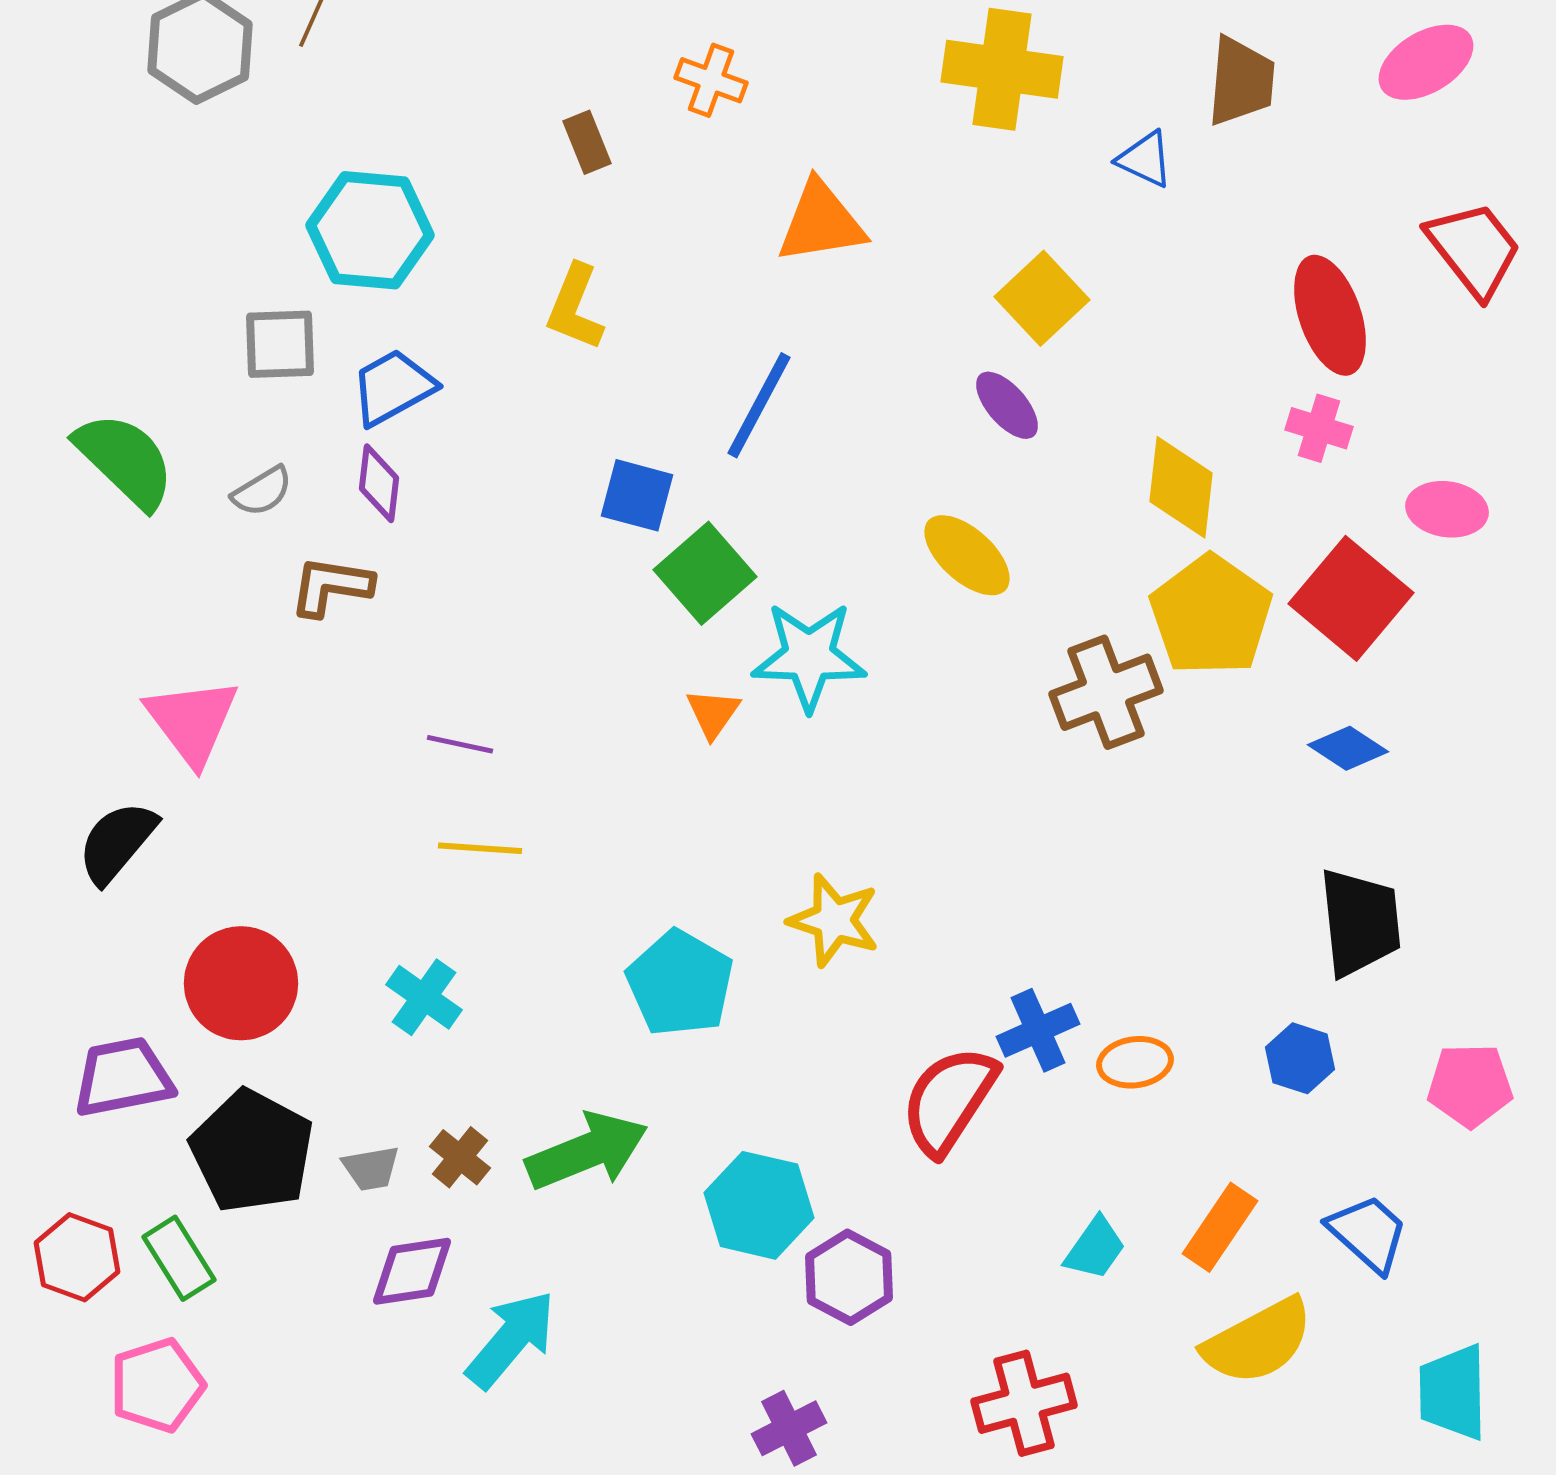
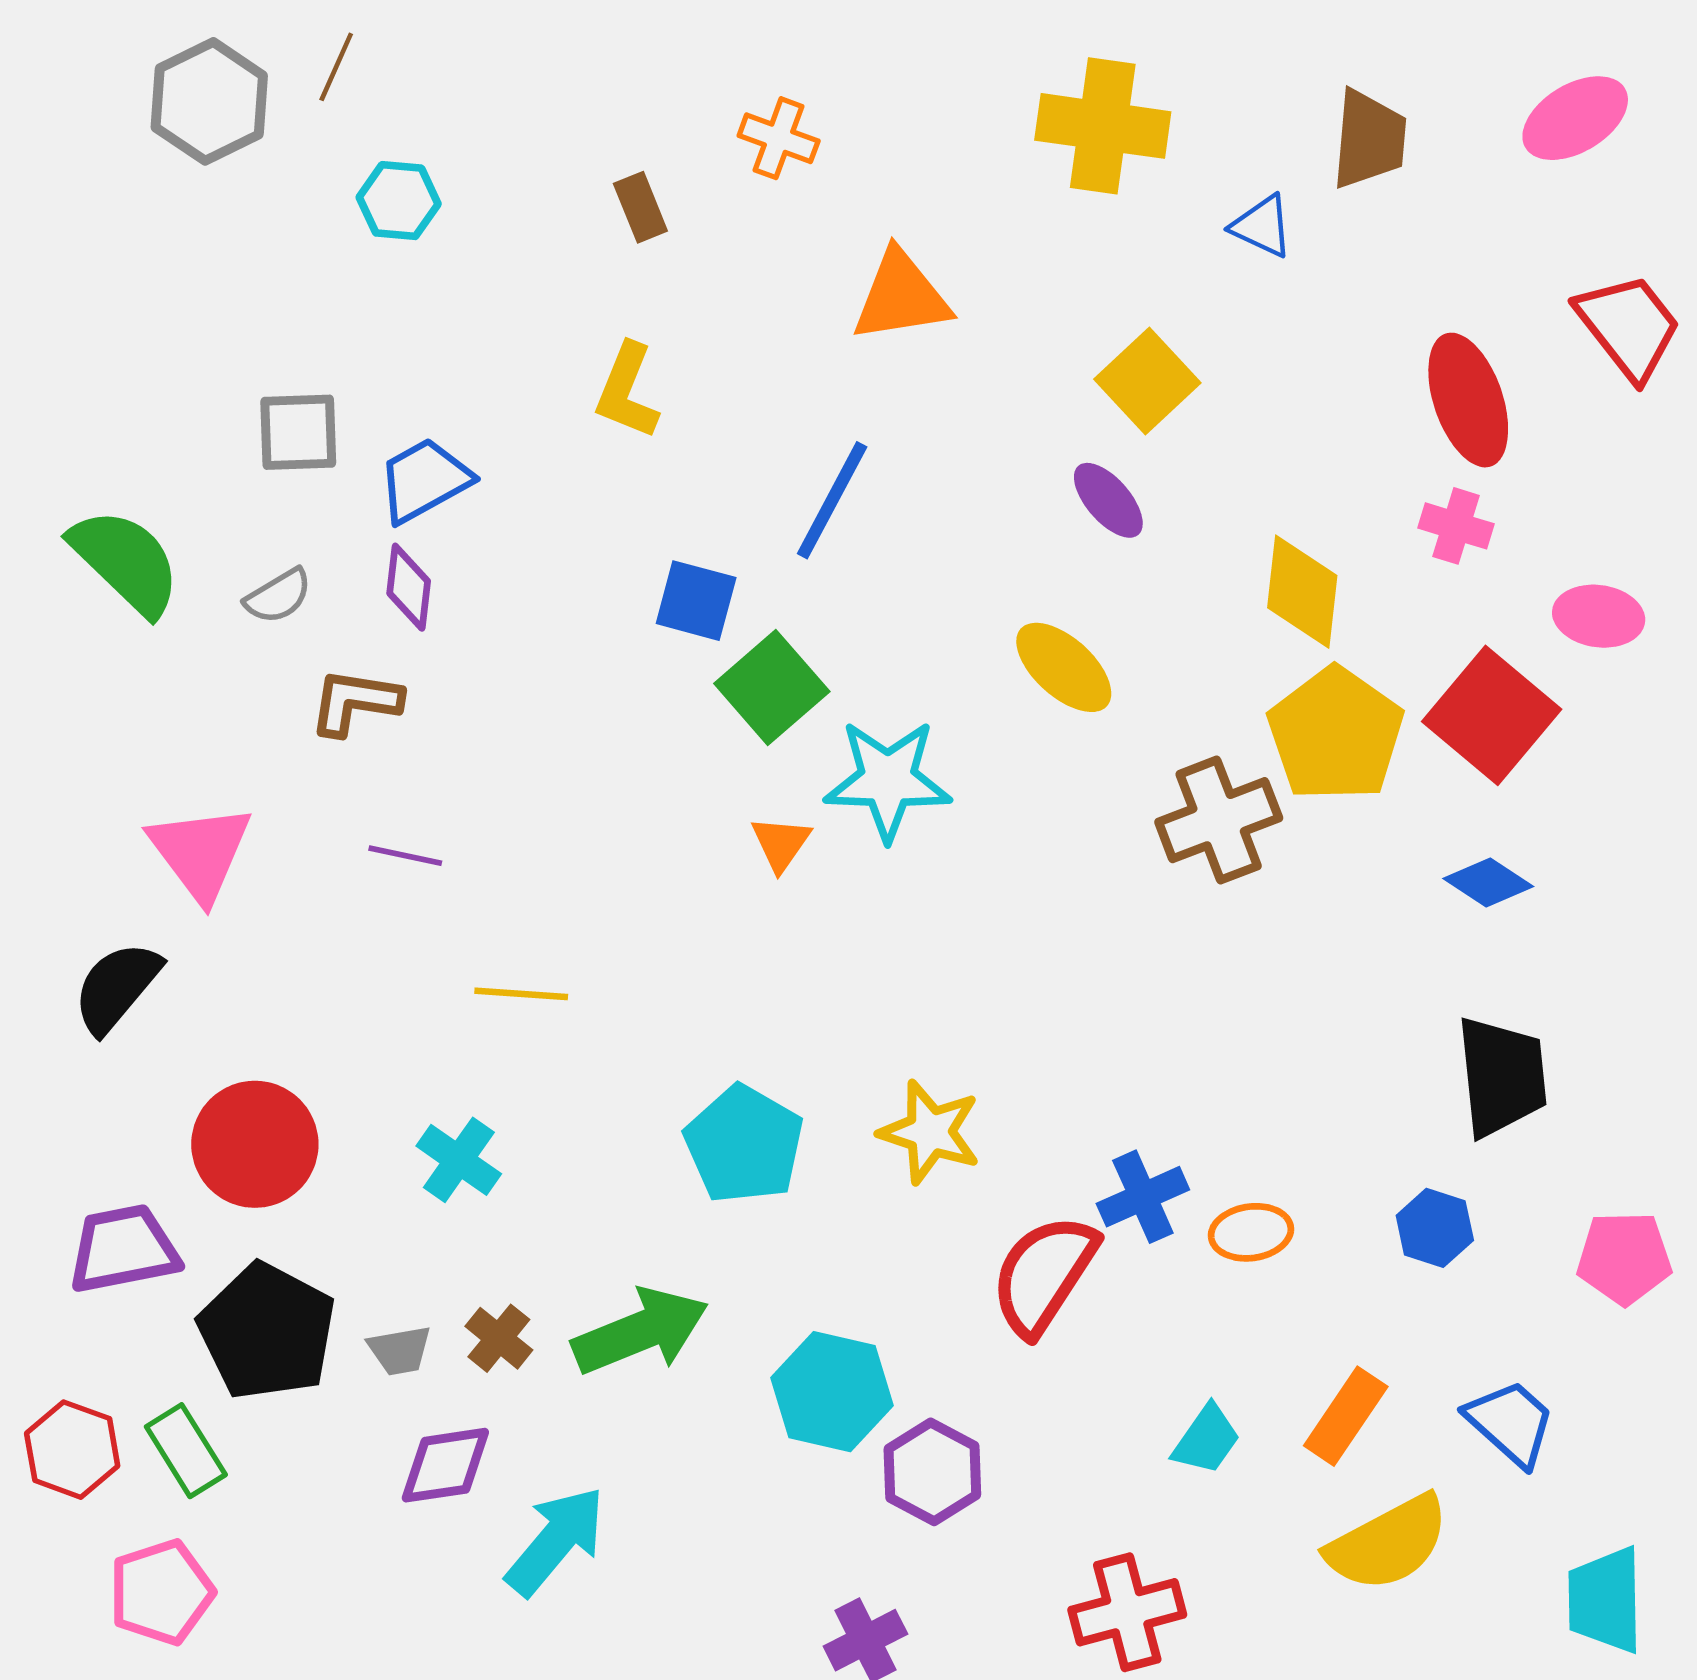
cyan hexagon: (370, 230) -> (399, 201), moved, size x0.6
purple line: (460, 744) -> (405, 856), moved
yellow star: (834, 920) -> (930, 1132), moved

